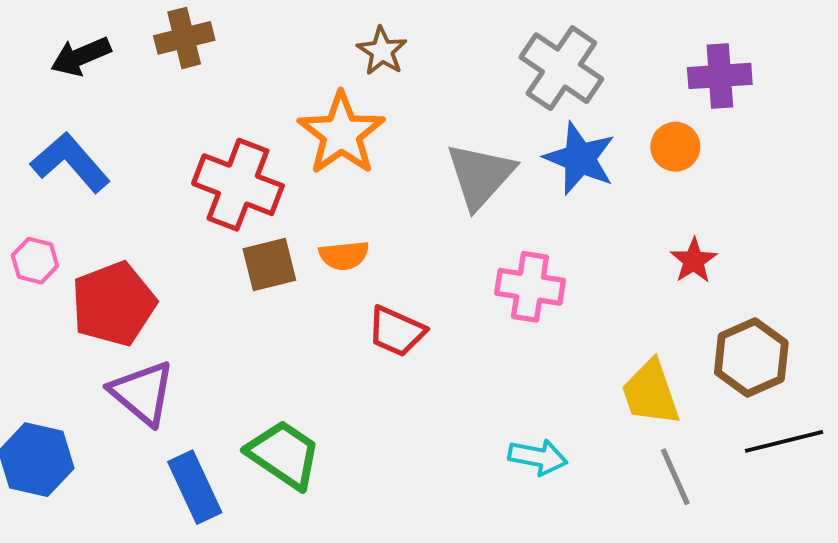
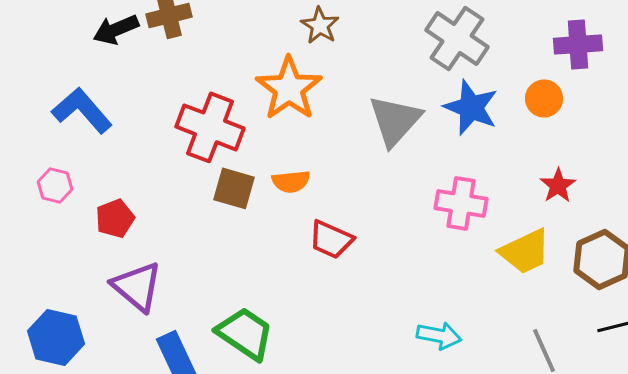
black arrow: (81, 56) -> (116, 29), moved
brown square: (269, 265) -> (234, 188), turned 30
pink cross: (530, 287) -> (461, 203), moved
red pentagon: (114, 304) -> (115, 218), size x0.6
yellow trapezoid: (650, 393) -> (525, 251), moved, turned -96

